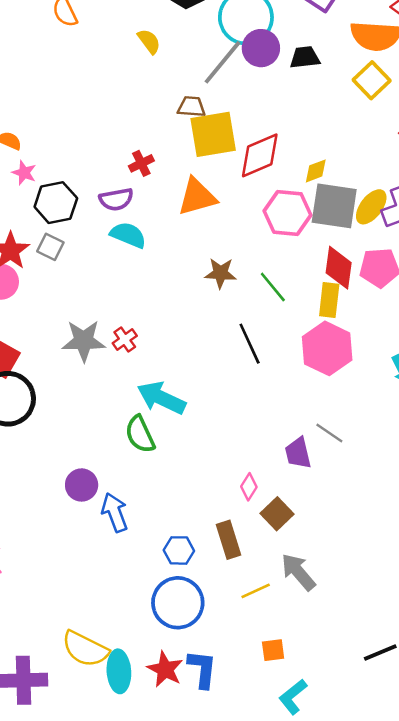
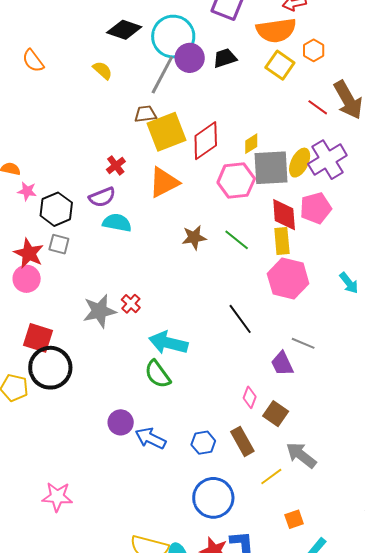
black line: (250, 344) -> (240, 319), moved
blue arrow: (115, 512) -> (150, 438), turned -32
blue hexagon: (179, 550) -> (203, 443), moved

